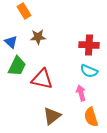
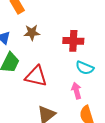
red cross: (89, 45) -> (73, 41), moved

